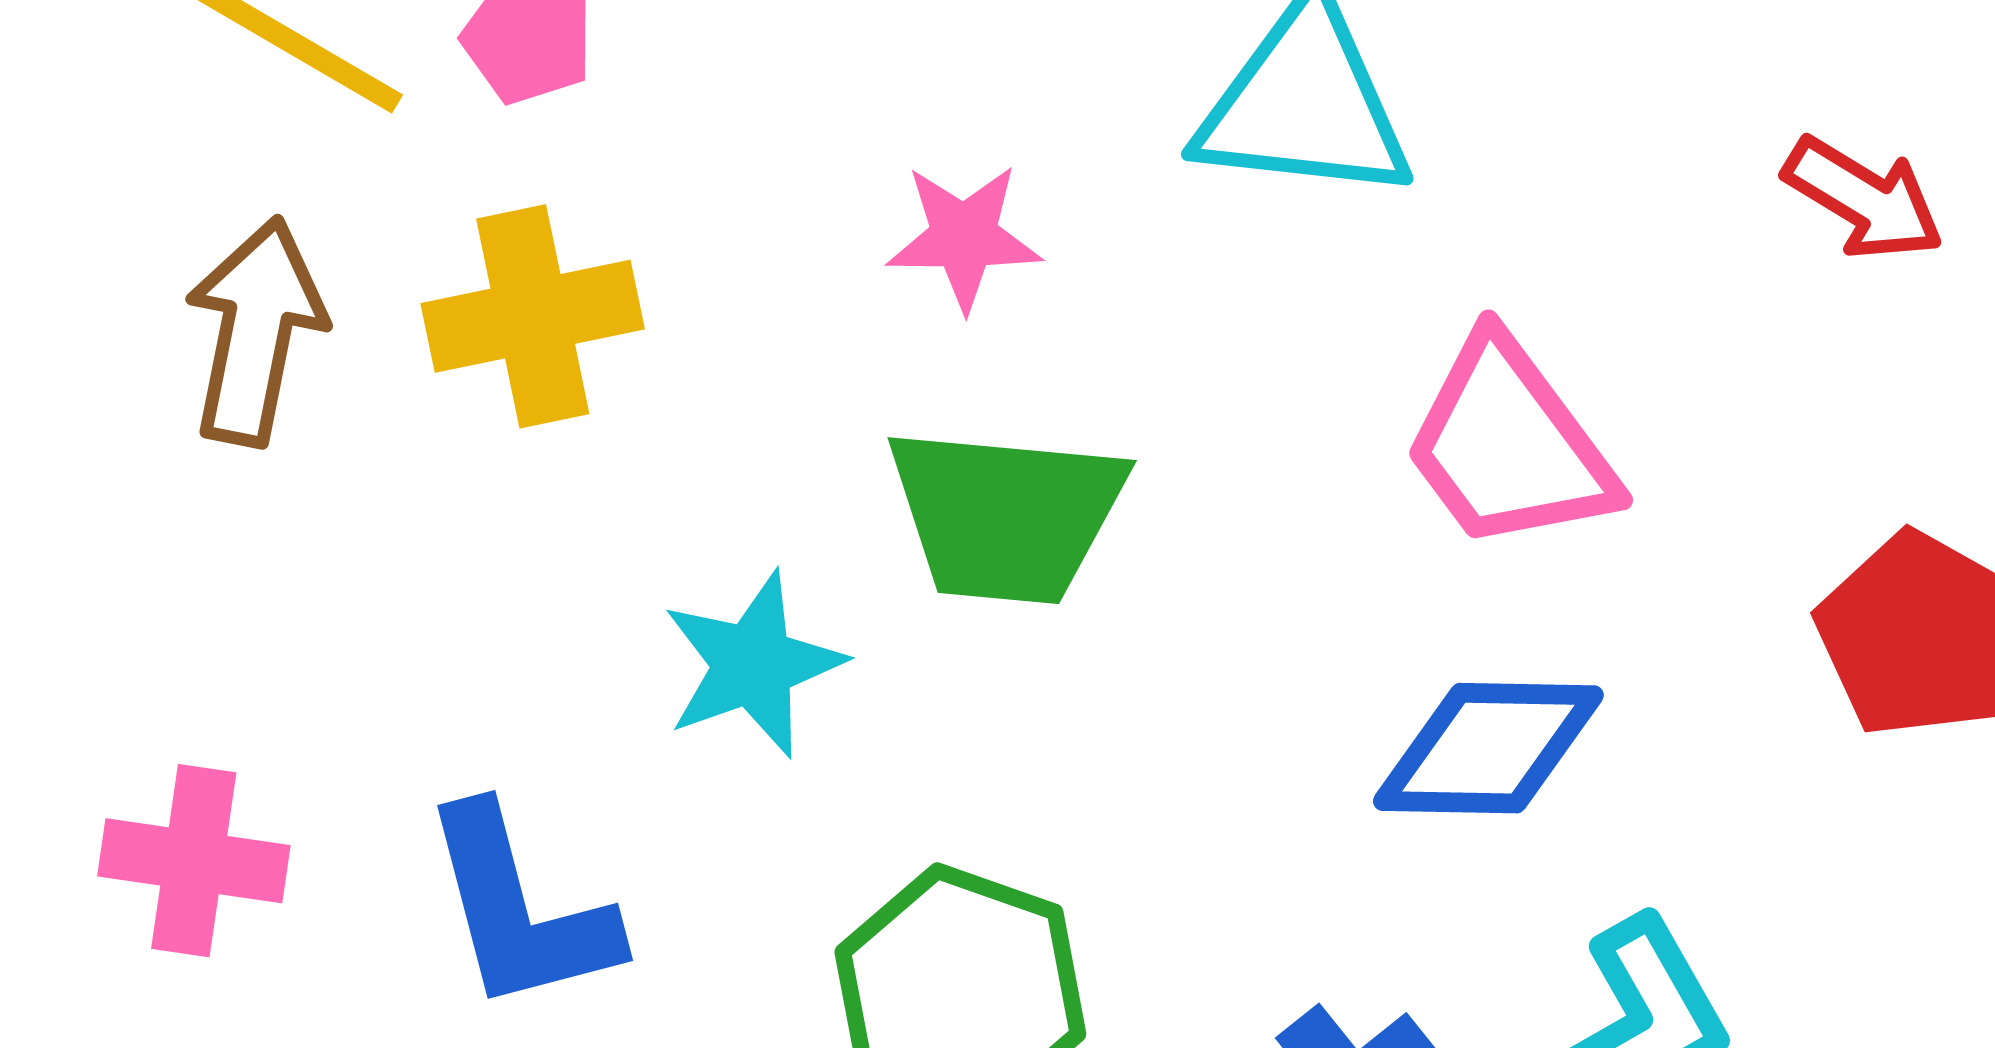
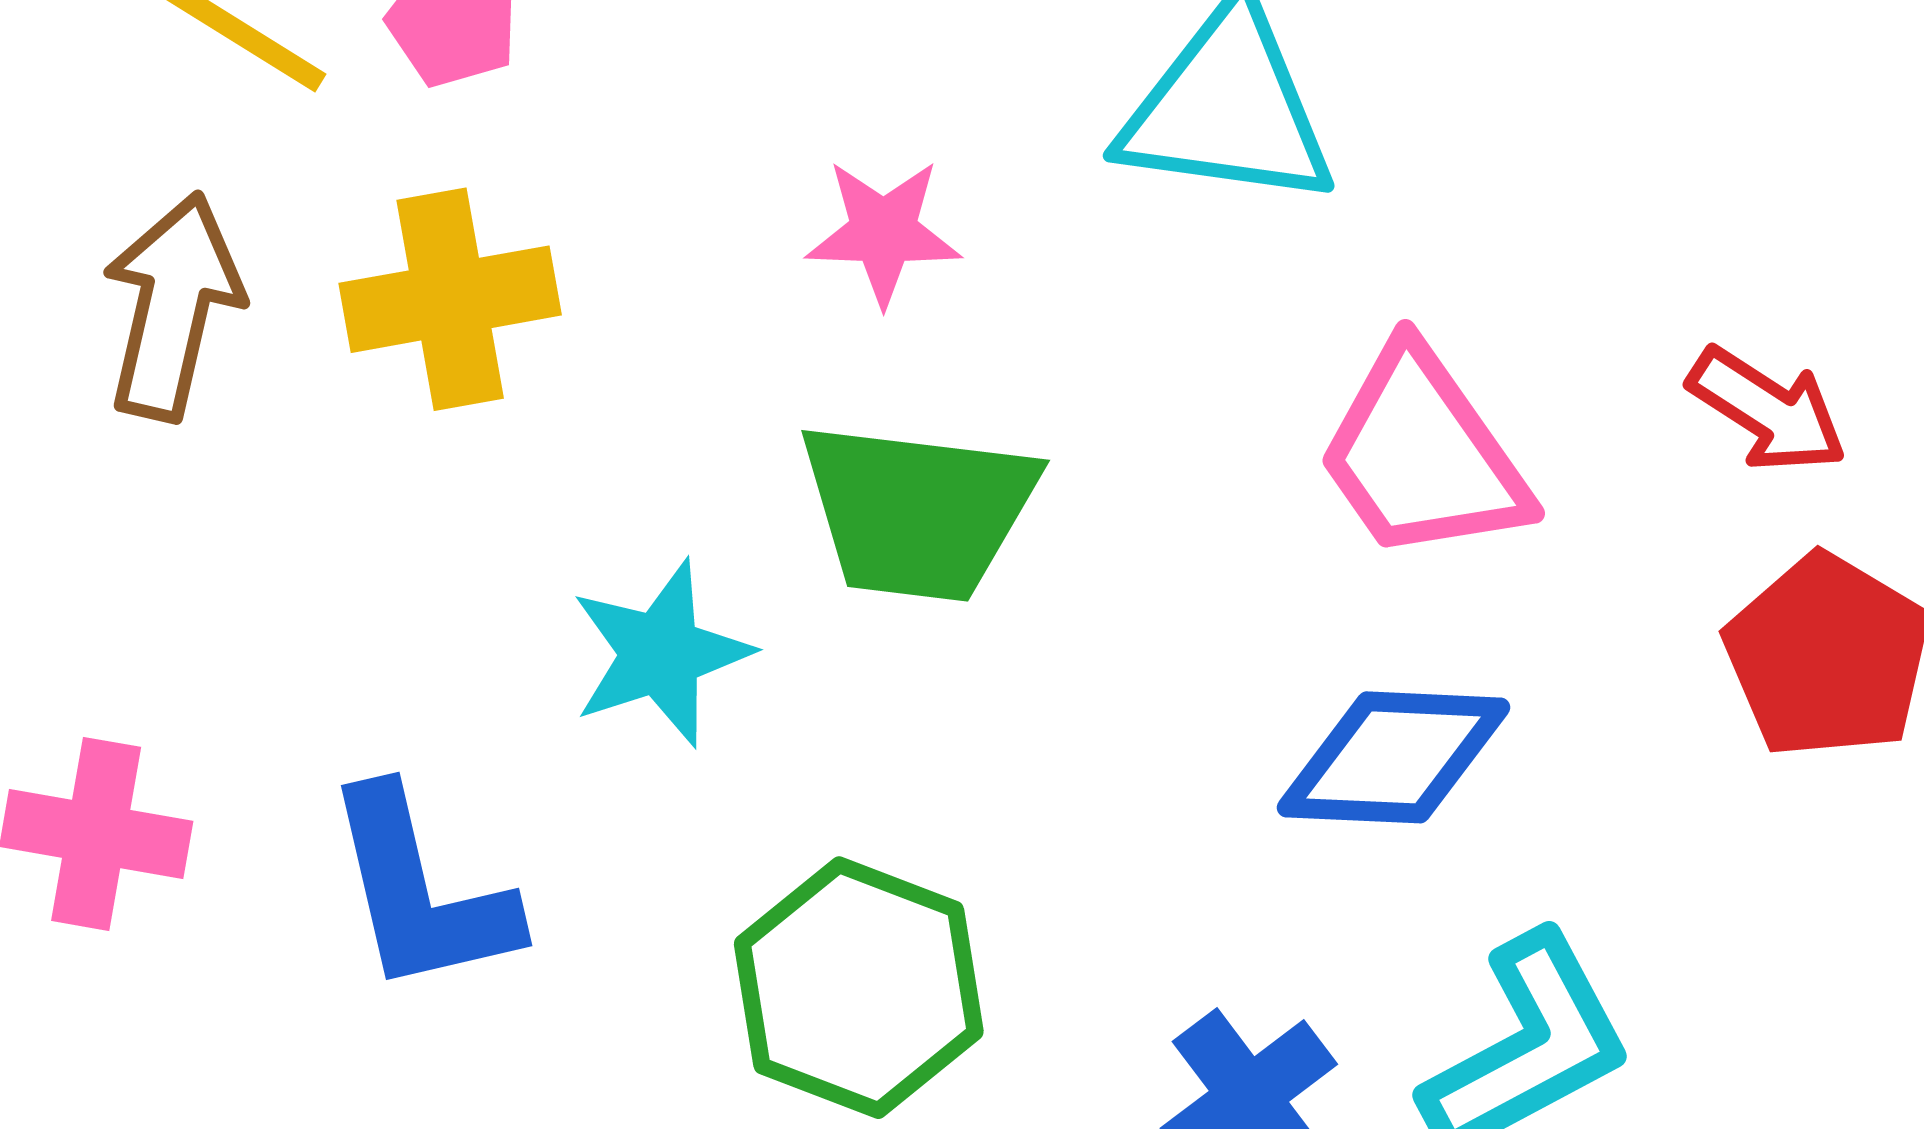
red arrow: (1864, 199) -> (1767, 410), moved

